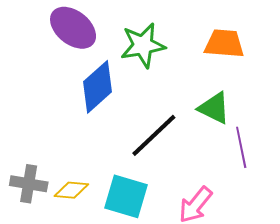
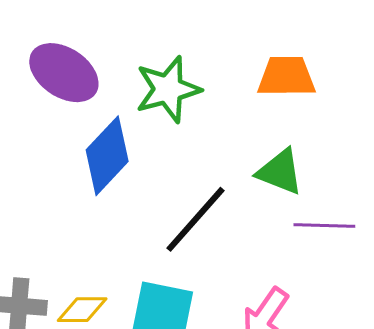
purple line: (241, 147) -> (324, 226), turned -72

